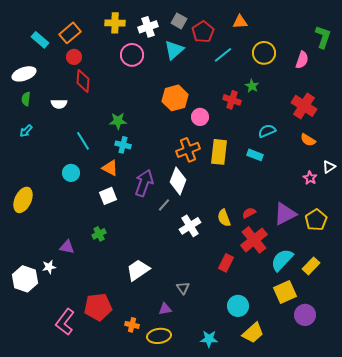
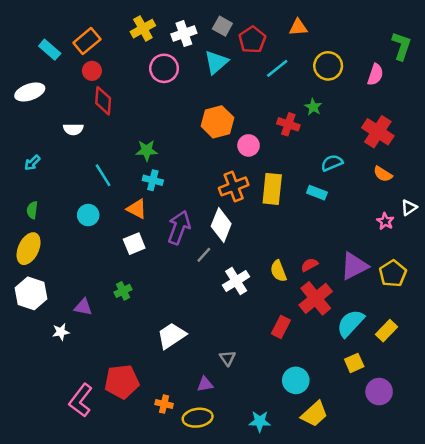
yellow cross: (115, 23) -> (143, 29), turned -30
green semicircle: (26, 99) -> (32, 210), moved
white hexagon: (25, 279) -> (31, 293), moved
yellow square: (285, 292) -> (354, 363), size x0.7

